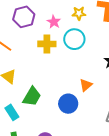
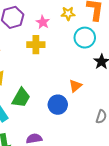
cyan circle: (74, 39) -> (85, 38), moved

